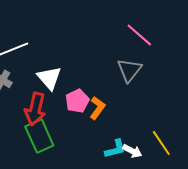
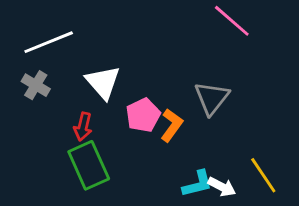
gray triangle: (129, 70) -> (212, 98), moved
red arrow: (35, 109) -> (83, 127), size x0.6

